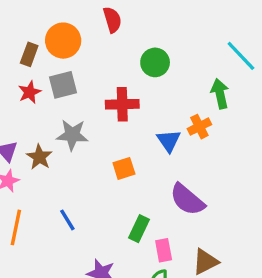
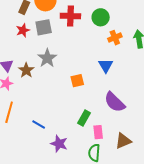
red cross: (122, 104) -> (70, 16), moved
orange cross: (199, 127) -> (115, 38), moved
gray star: (72, 135) -> (47, 58), turned 30
blue line: (67, 220) -> (39, 125), moved, turned -32

